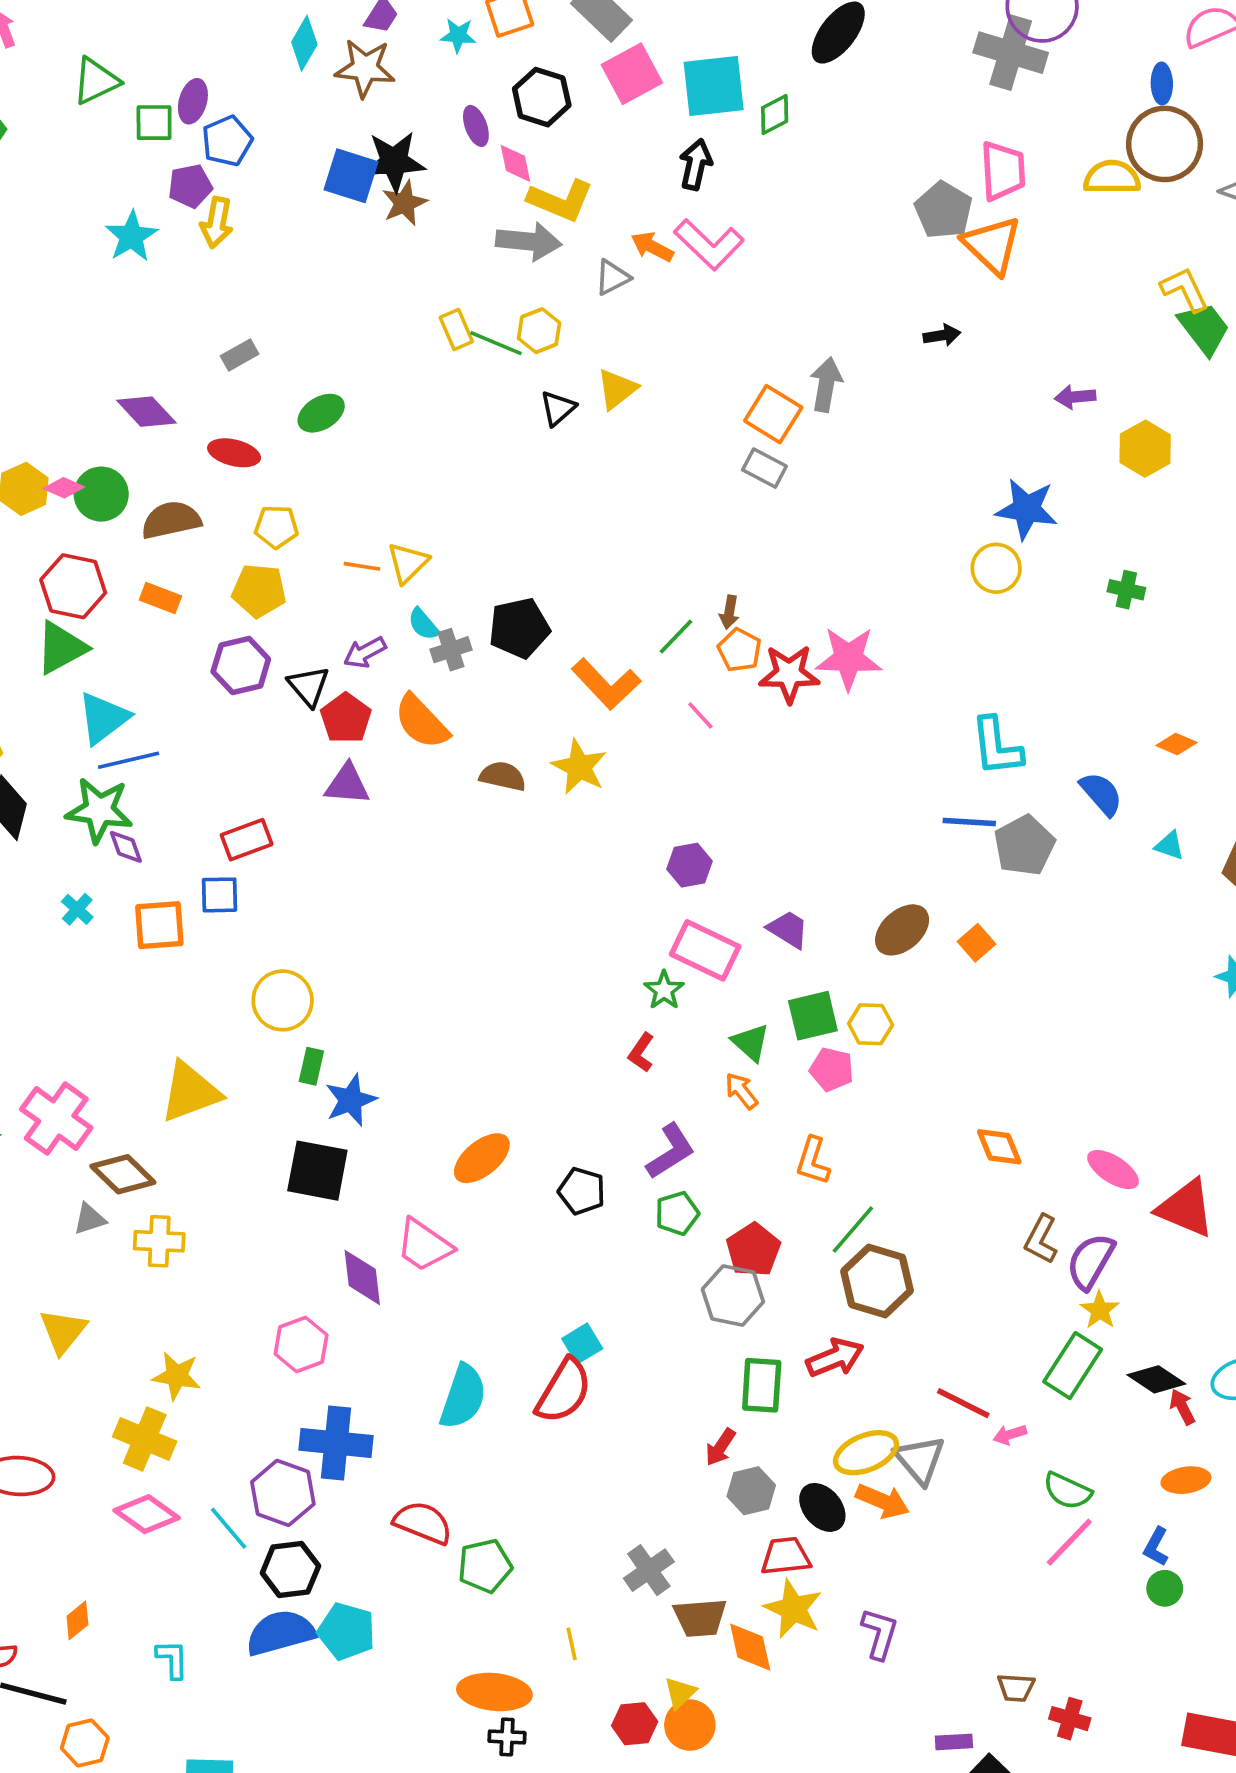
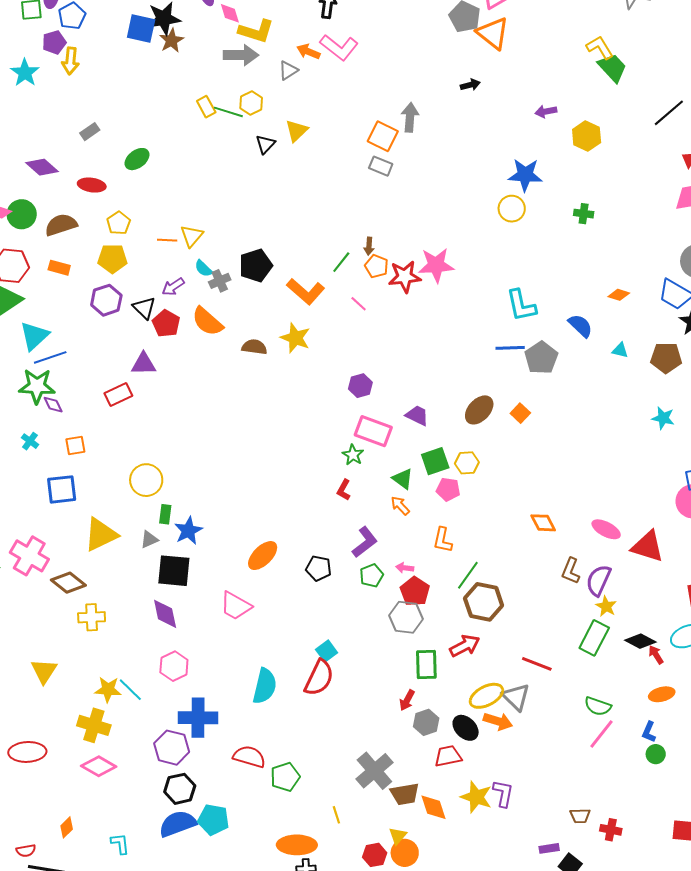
yellow pentagon: (276, 527) -> (119, 223), turned -30
purple triangle: (347, 784) -> (144, 364), moved
blue square: (220, 895) -> (62, 489), moved, size x1.4
orange square: (159, 925) -> (75, 446), size x0.7
gray triangle: (90, 1219) -> (149, 539), moved
purple diamond: (362, 1277) -> (165, 614), moved
pink arrow: (1010, 1435) -> (405, 568), moved, turned 30
cyan line: (229, 1528) -> (130, 690), moved
gray cross: (649, 1570) -> (374, 771), size x1.4
yellow star: (793, 1609) -> (476, 797), moved

